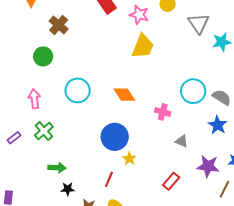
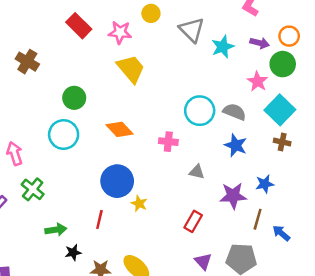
yellow trapezoid: (143, 46) -> (131, 69), turned -52
green circle: (43, 56) -> (74, 98), moved
red line: (109, 179) -> (99, 219), moved

